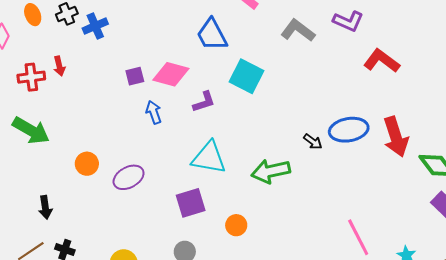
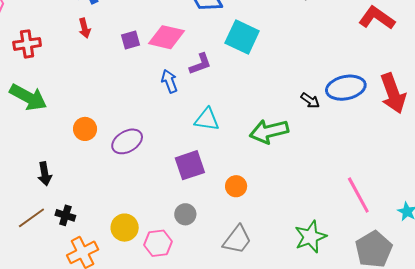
red arrow: (59, 66) -> (84, 28), moved
blue arrow: (154, 112) -> (169, 81), moved
cyan triangle: (209, 158) -> (207, 120), size x0.7

